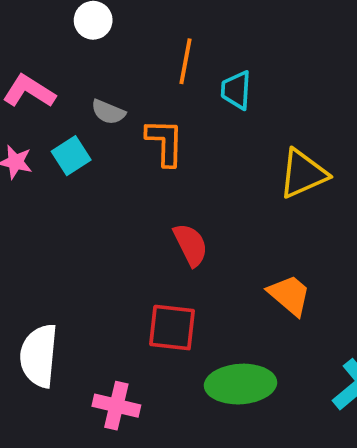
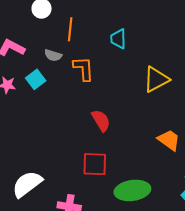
orange line: (185, 61) -> (70, 29), moved
orange trapezoid: (289, 295) -> (169, 140), moved
white semicircle: (39, 356) -> (27, 184), turned 52

